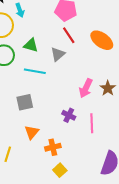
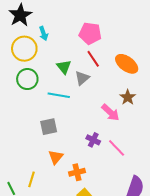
green triangle: (31, 45) -> (64, 67), moved, turned 35
pink arrow: (86, 88) -> (110, 112), turned -72
brown star: (108, 88) -> (128, 97), moved
pink line: (92, 123) -> (117, 148), turned -42

